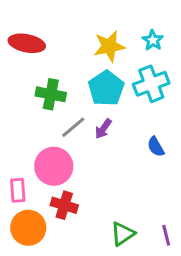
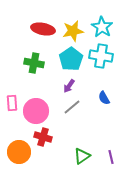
cyan star: (153, 40) -> (102, 27), size x1.5
red ellipse: (27, 43) -> (43, 29), moved
cyan cross: (151, 84) -> (101, 56), turned 30
gray line: (73, 127) -> (72, 107), moved
pink rectangle: (18, 190) -> (12, 103), moved

